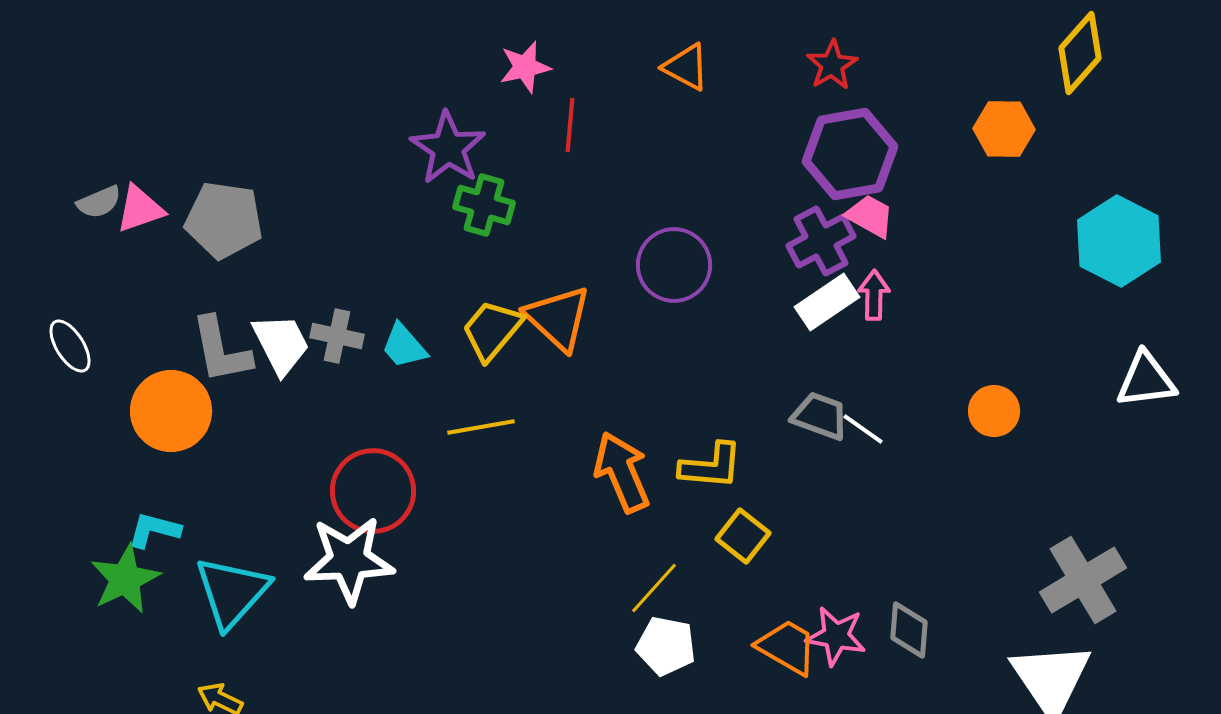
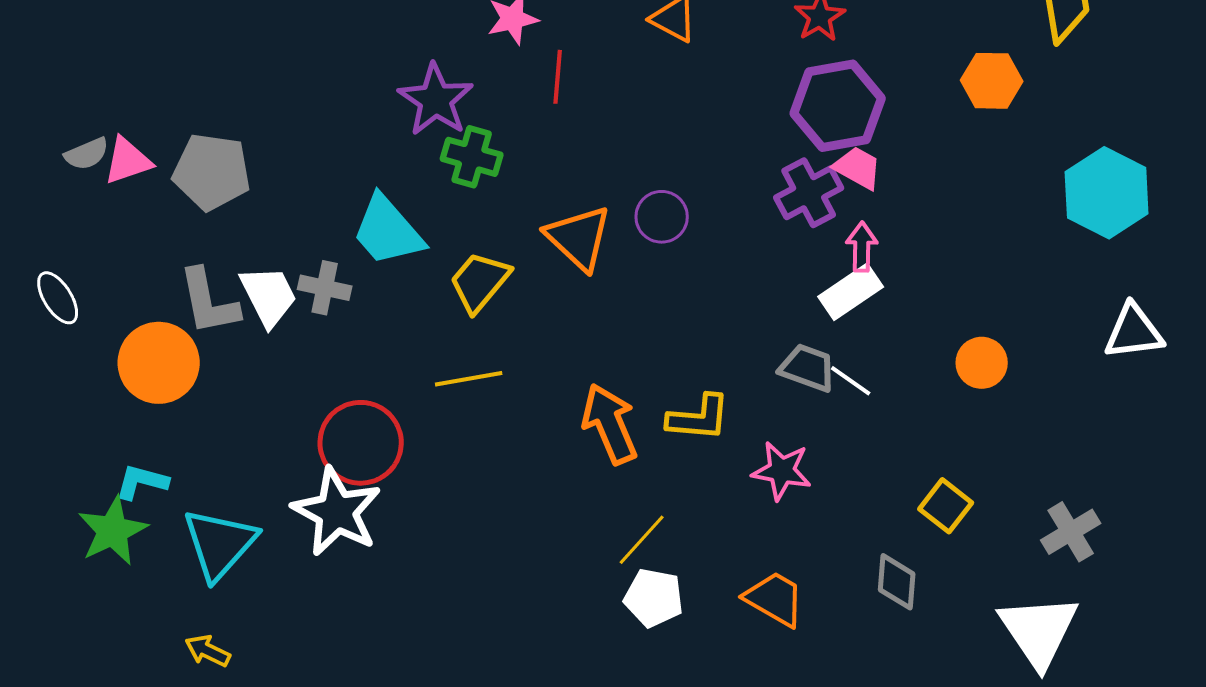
purple circle: (674, 265) -> (662, 217), size x0.7
white rectangle: (827, 302) -> (851, 292), moved
orange triangle: (558, 318) -> (579, 238), moved
cyan trapezoid: (404, 346) -> (388, 231), moved, size x1.6
yellow square: (743, 536) -> (946, 506), moved
white star: (349, 560) -> (337, 512), turned 30
gray cross: (1083, 580) -> (1071, 532), size x0.7
pink star: (836, 636) -> (782, 471), moved

